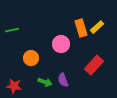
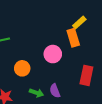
yellow rectangle: (97, 27) -> (79, 22), moved
red rectangle: (94, 65) -> (86, 75), turned -30

